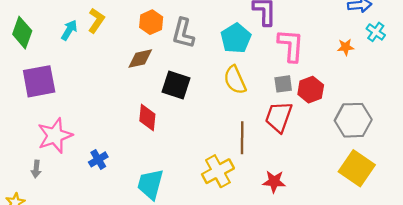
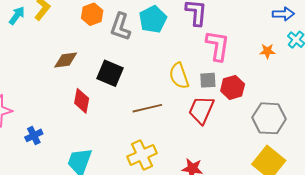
cyan pentagon: (236, 38) -> (153, 19), moved
brown diamond: (140, 59) -> (66, 60), moved
yellow semicircle: (235, 80) -> (179, 76), moved
brown line: (242, 138) -> (147, 108), moved, turned 72

